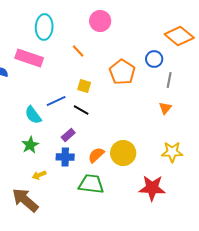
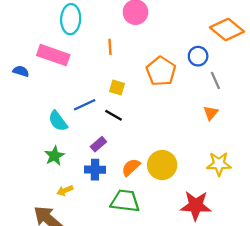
orange line: (78, 51) -> (110, 47), turned 40
gray line: (169, 80) -> (215, 80), turned -35

